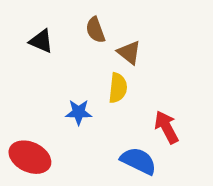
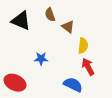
black triangle: (41, 41) -> (21, 21), size x1.5
yellow semicircle: (118, 88) -> (83, 46), moved

